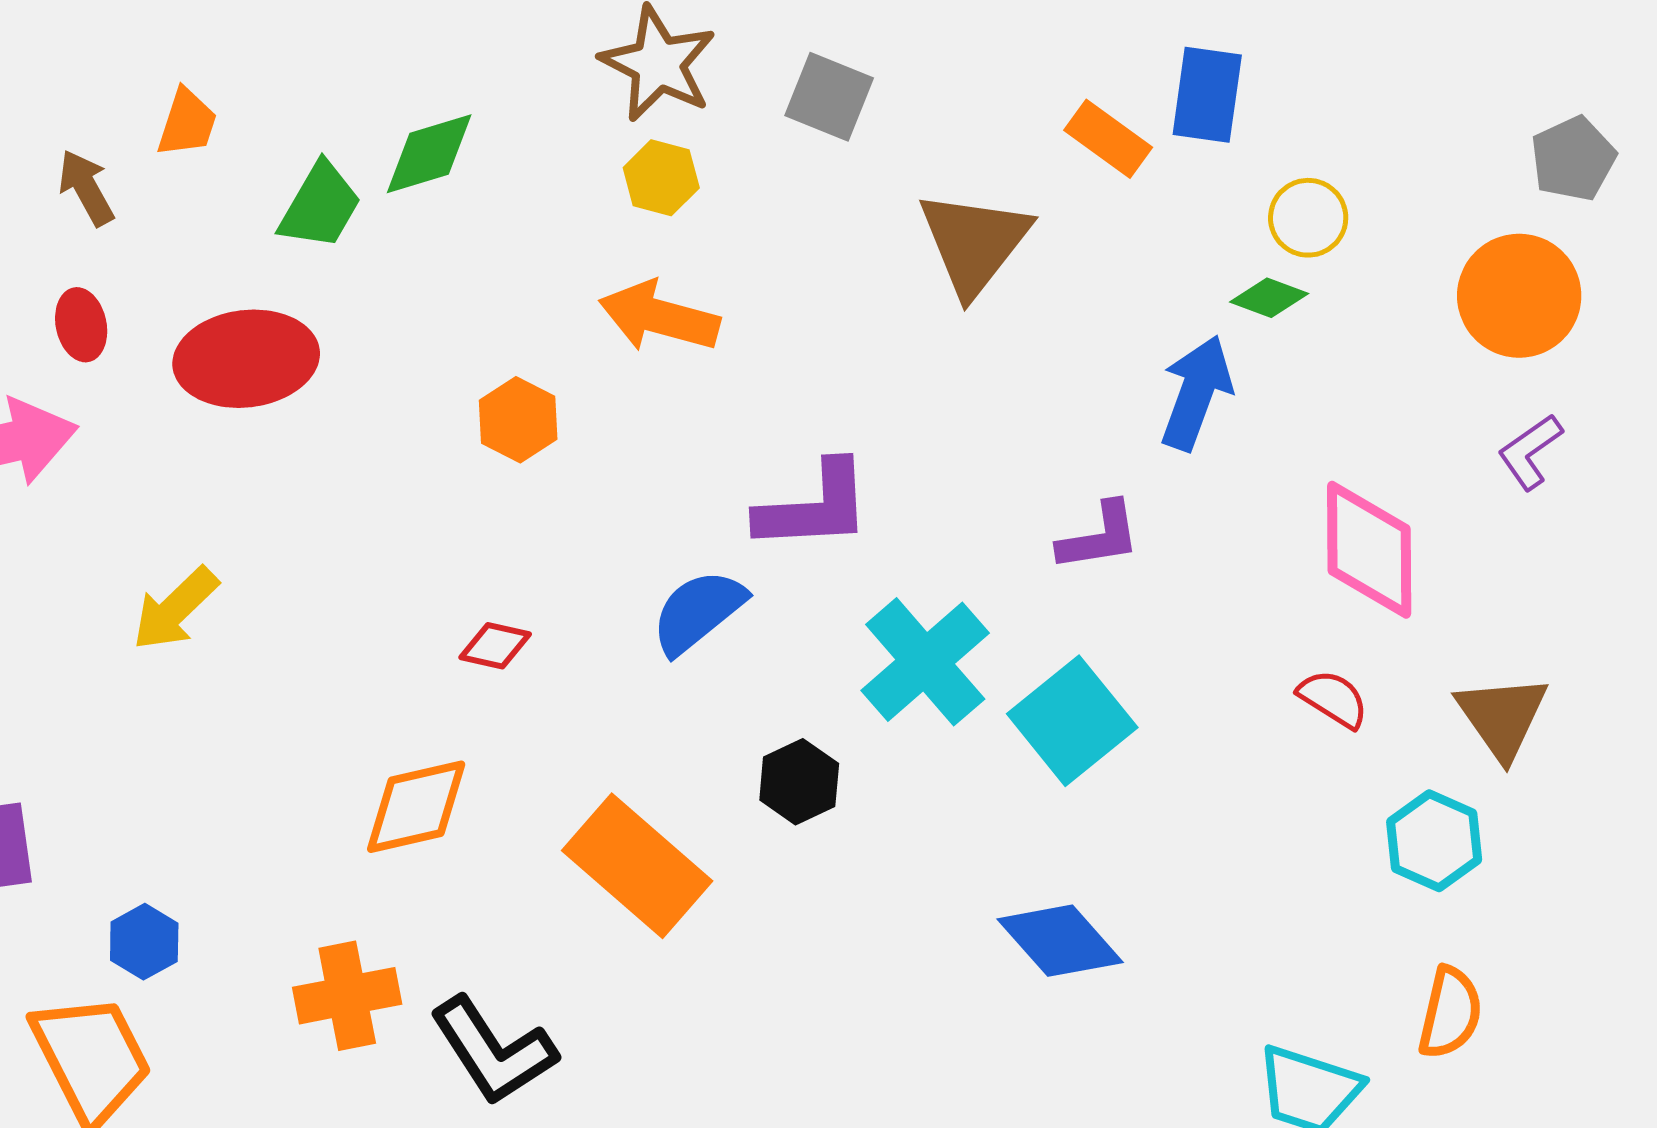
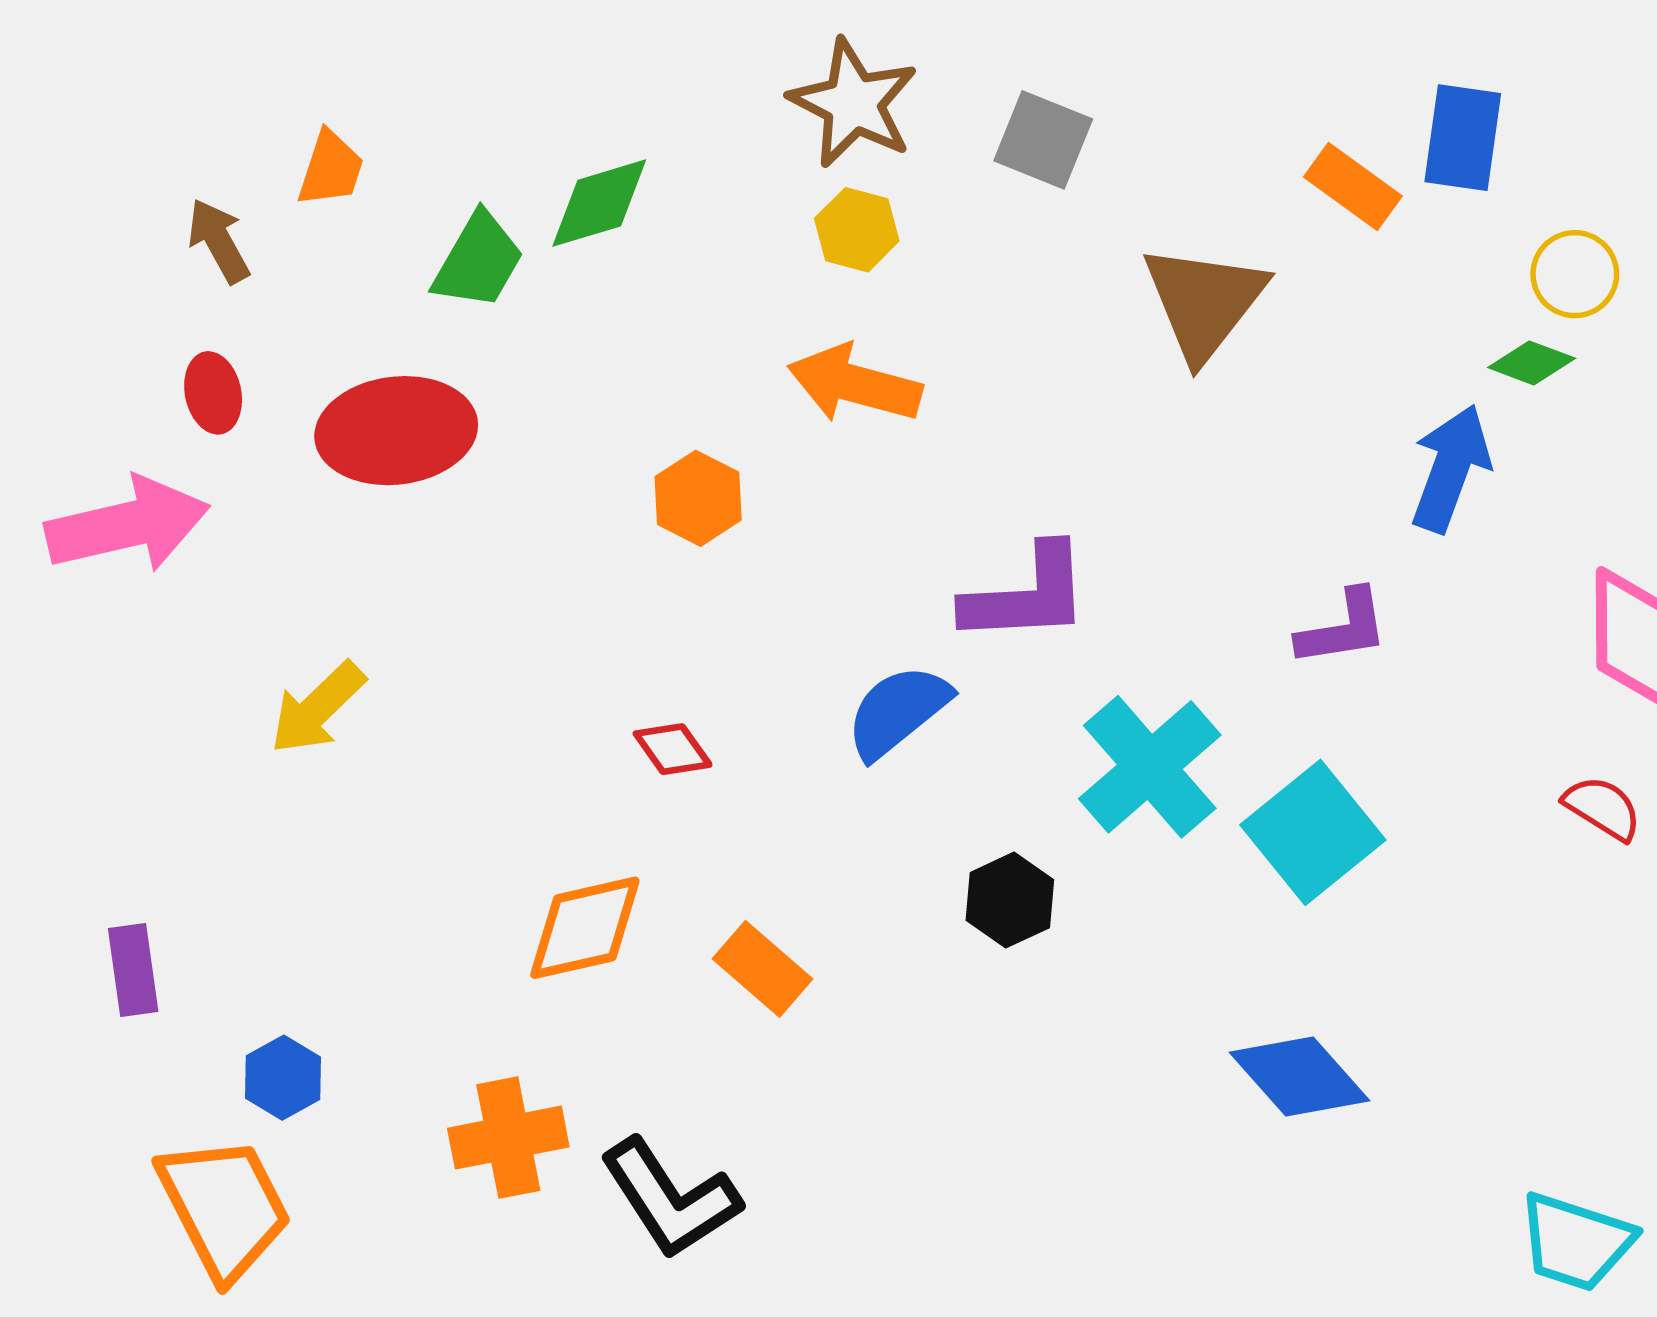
red diamond: (495, 646) -> (673, 749), turned 42
orange rectangle: (637, 866) -> (762, 969), moved, size x0.6

